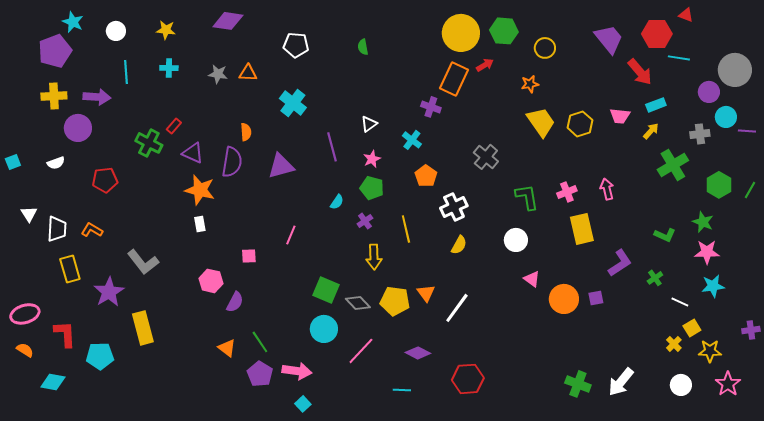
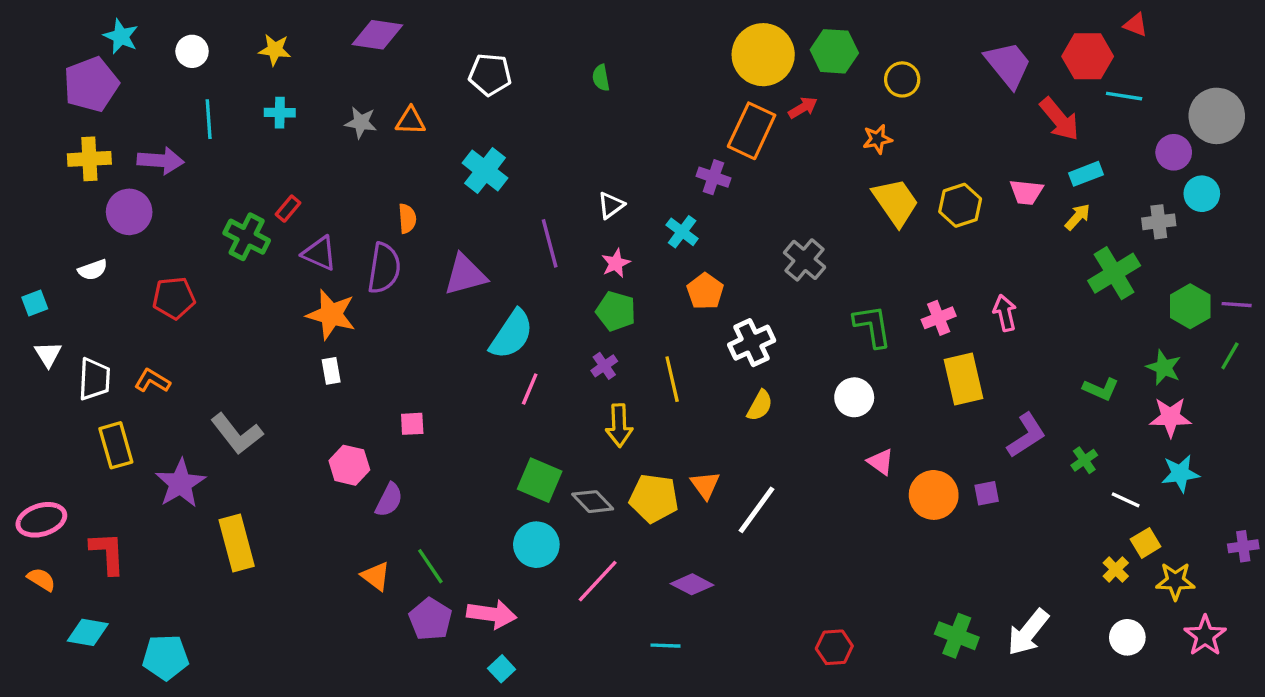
purple line: (747, 131) -> (1237, 305), moved
cyan square: (13, 162) -> (35, 303), moved
green line: (750, 190) -> (1230, 356), moved
cyan semicircle: (337, 202) -> (512, 334), moved, size x2.0
pink line: (291, 235) -> (530, 389), moved
cyan pentagon: (100, 356) -> (166, 657), moved
red hexagon: (468, 379) -> (834, 647), moved, size x0.7

